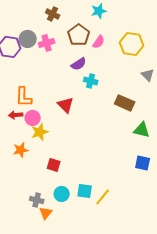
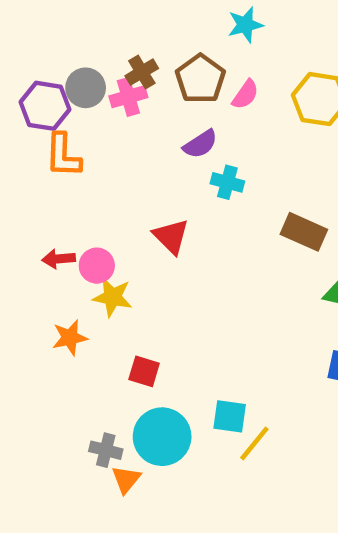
brown cross: (53, 14) -> (142, 72), moved, turned 32
orange L-shape: (24, 97) -> (63, 155), moved
yellow star: (40, 132) -> (113, 297), turned 30
cyan square: (85, 191) -> (230, 416), moved
cyan circle: (62, 194) -> (162, 437), size x1.6

